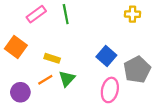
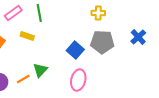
yellow rectangle: (52, 58) -> (27, 36), moved
gray pentagon: (137, 70) -> (102, 42), moved, turned 30
orange line: (45, 80) -> (23, 79), moved

